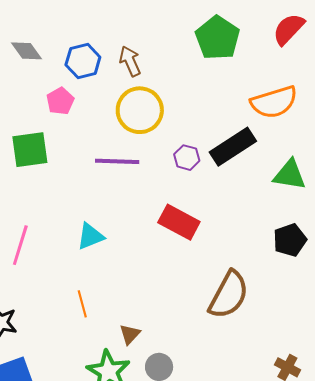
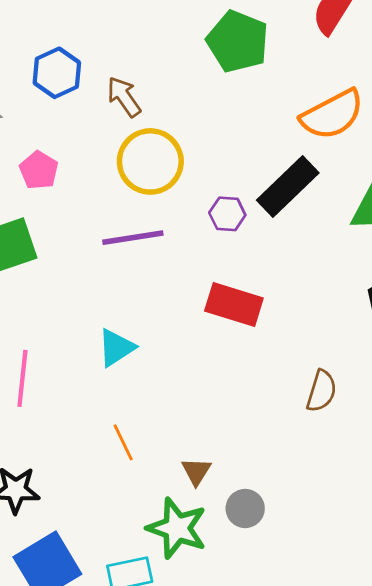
blue hexagon: (83, 61) -> (57, 73), moved
brown semicircle: (229, 295) -> (322, 391), size x0.6

